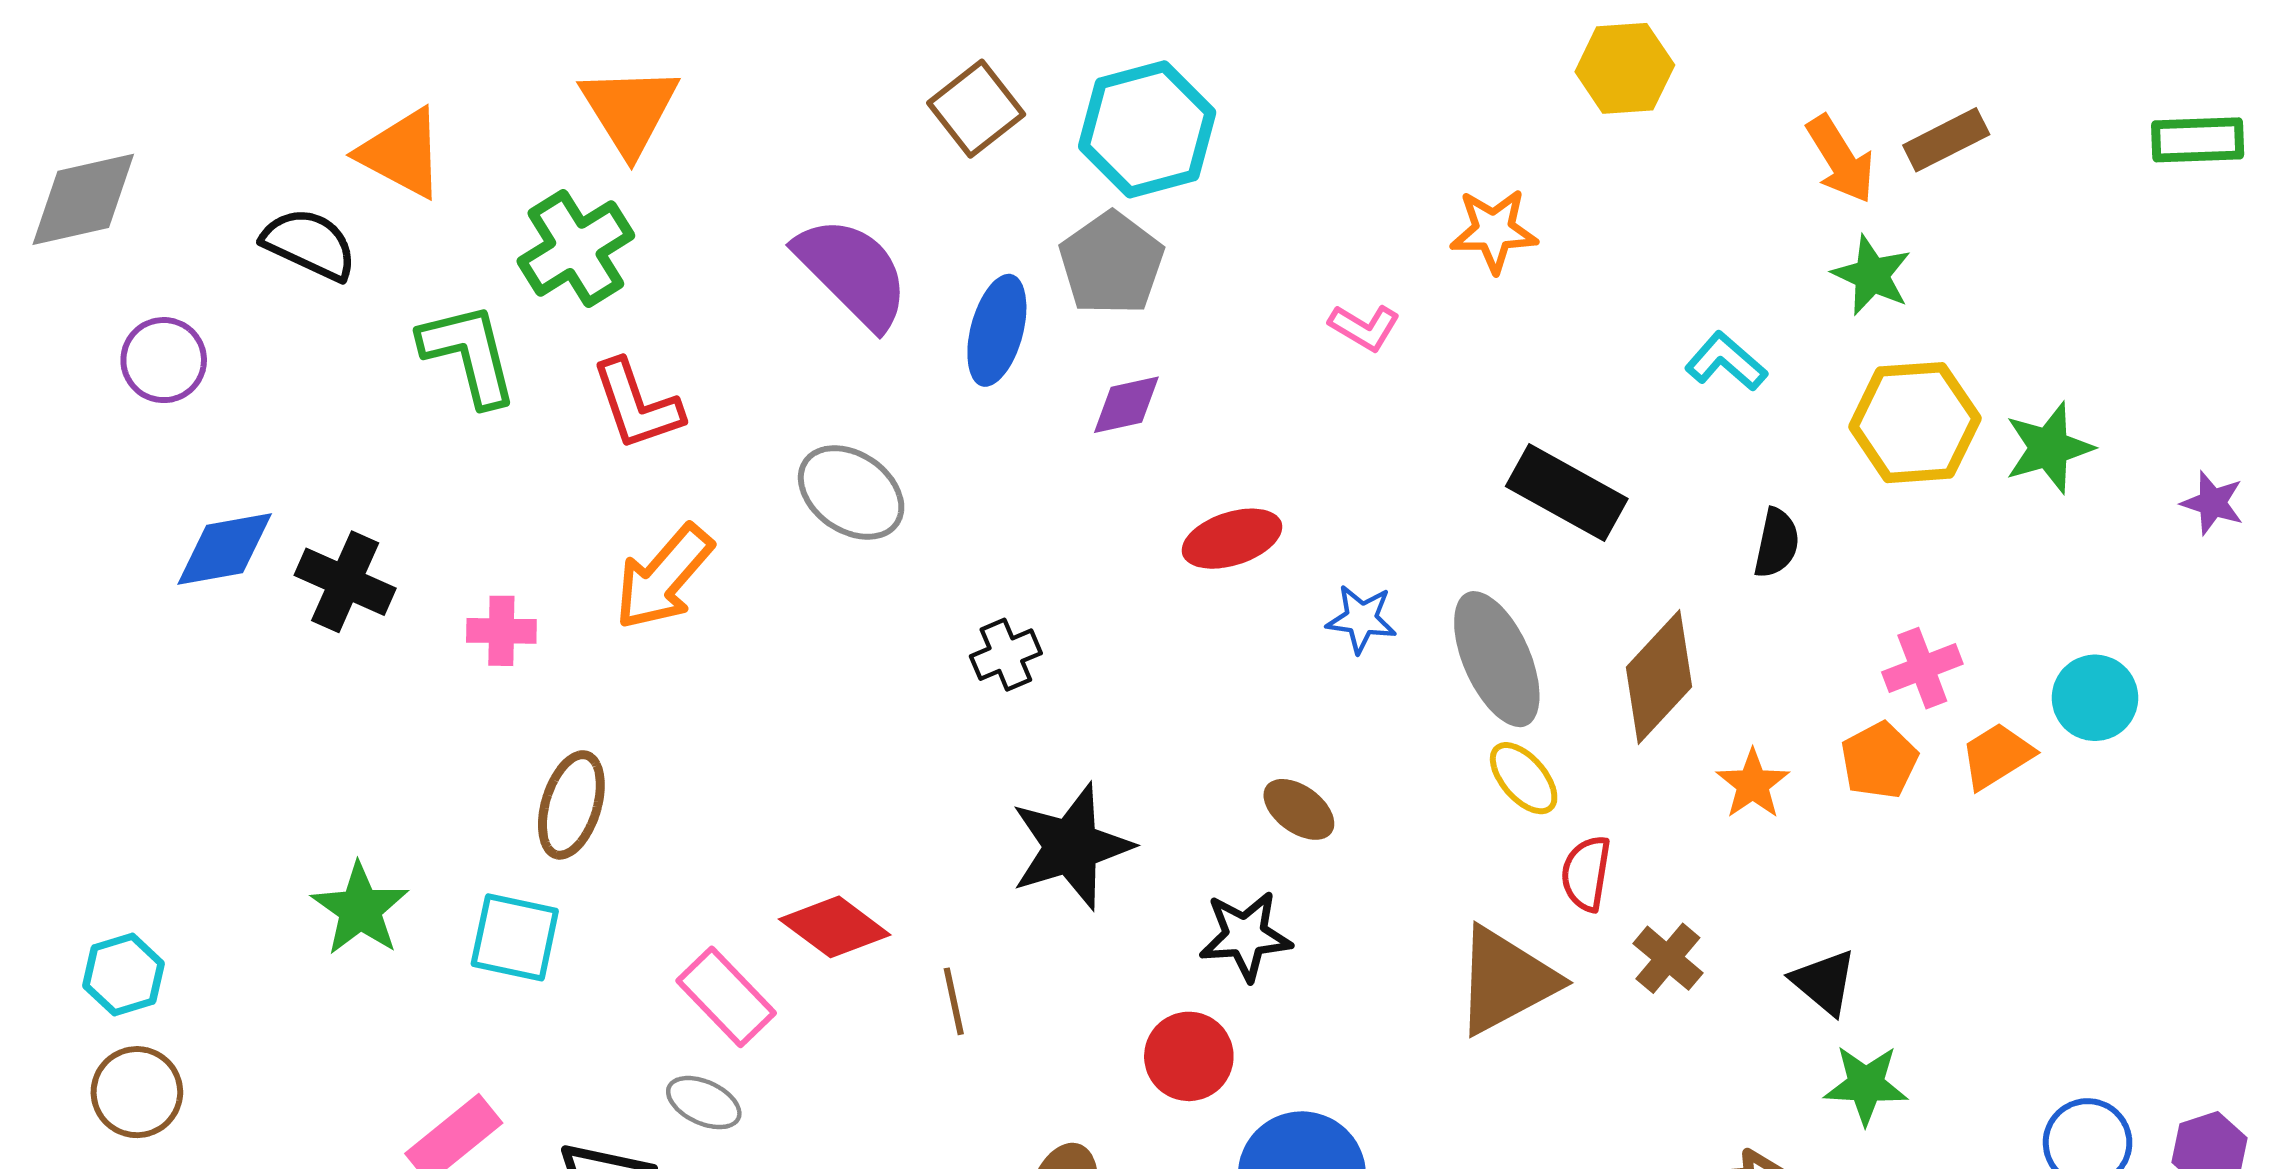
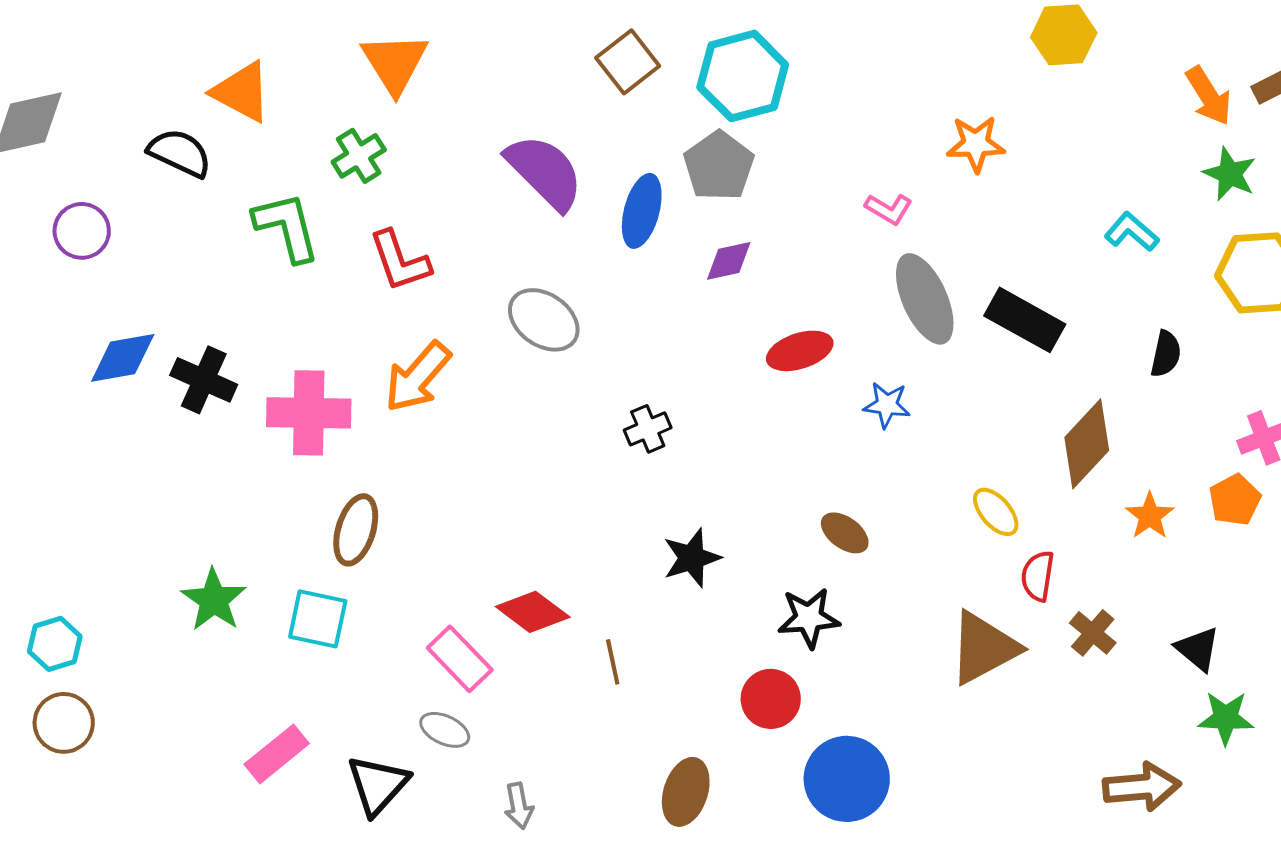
green cross: (576, 248) -> (359, 156), size x0.7
pink cross: (501, 631) -> (309, 413), size x1.8
gray ellipse: (1497, 659) -> (925, 299), moved
black star: (1071, 847) -> (692, 558), size x0.7

